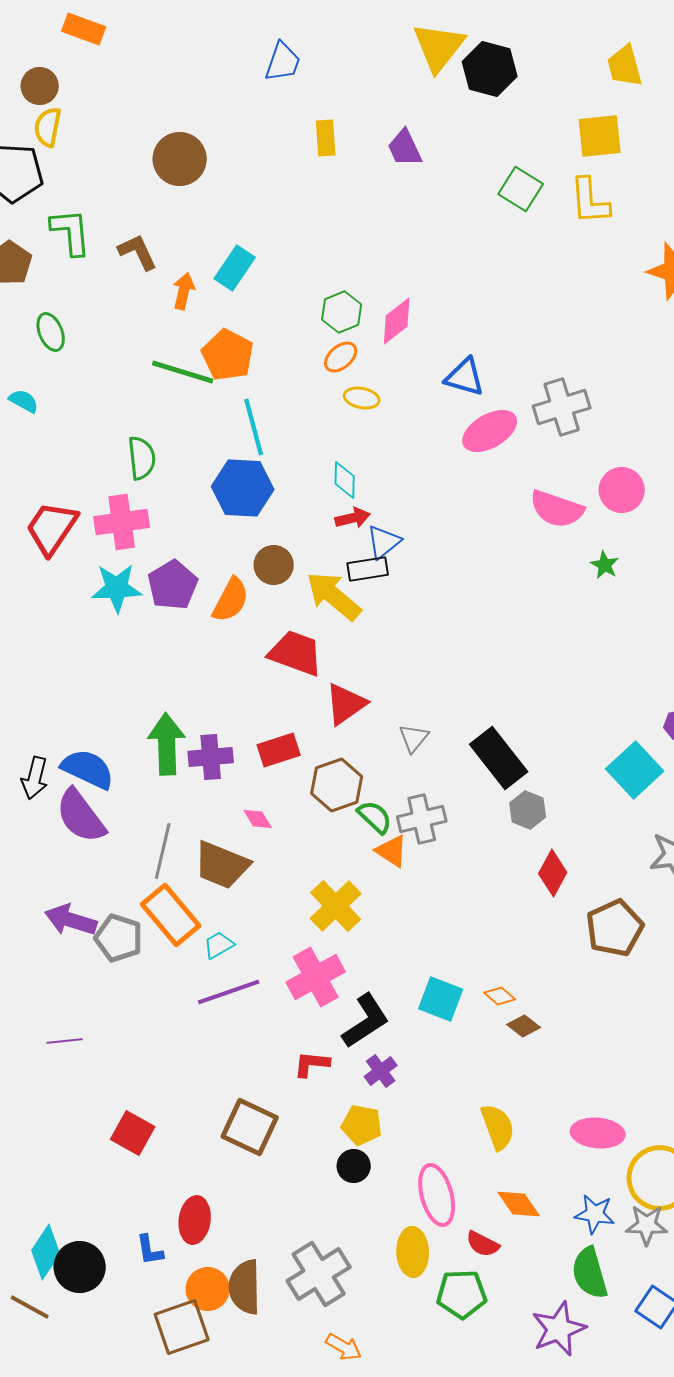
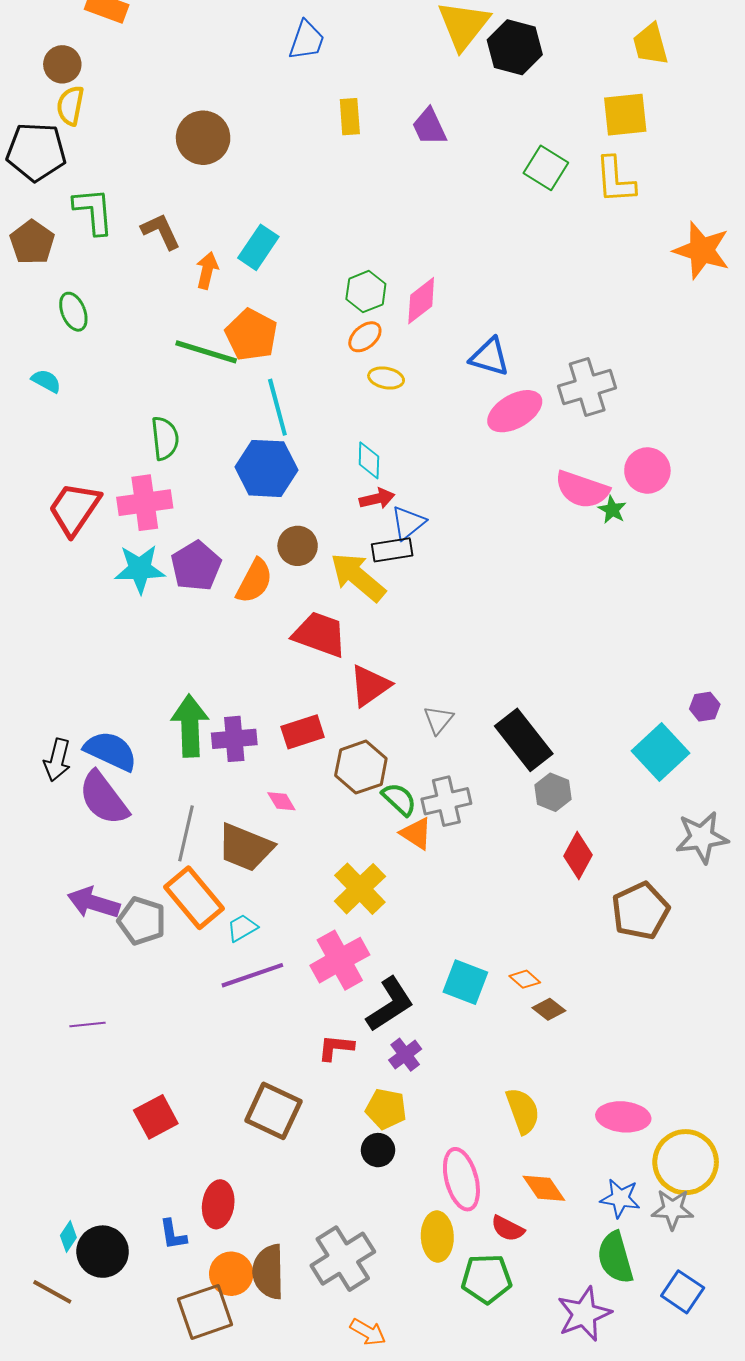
green star: (605, 565) -> (612, 510), moved
red square: (133, 1133) -> (156, 1117), turned 33
cyan diamond: (46, 1252) -> (68, 1237), size x0.6

